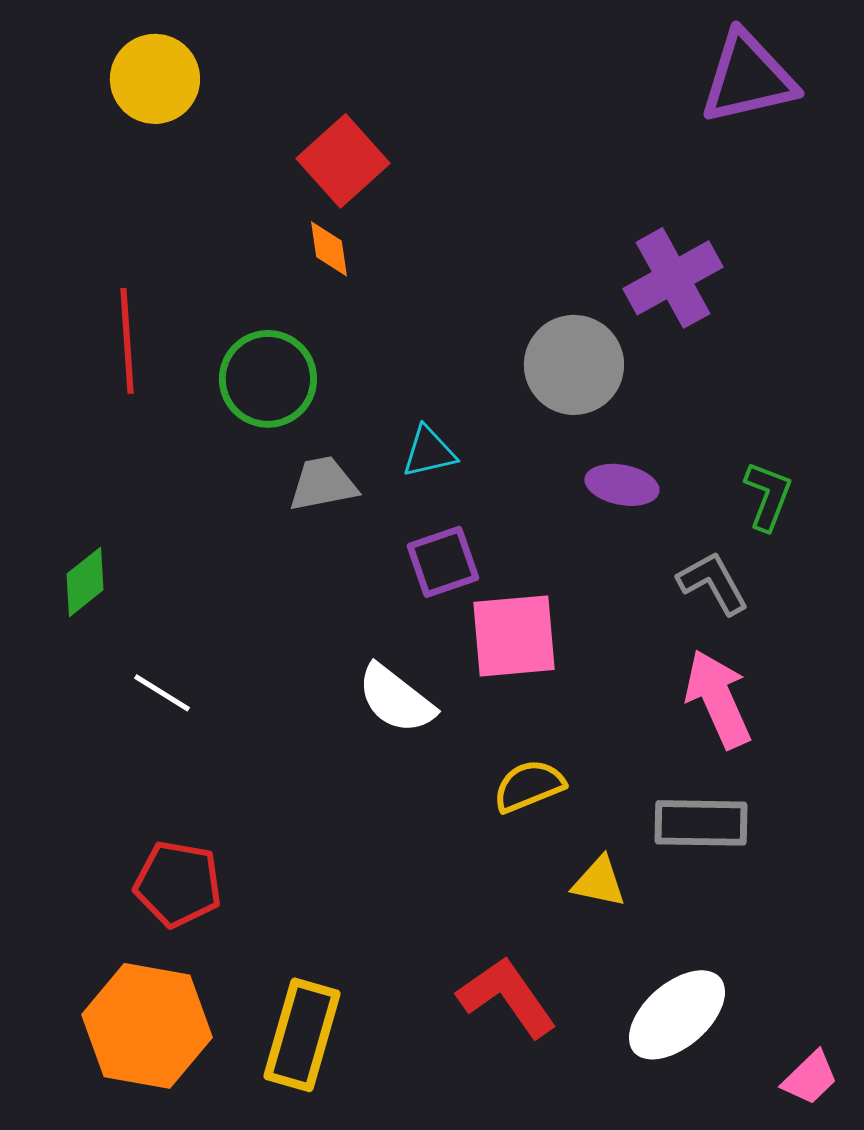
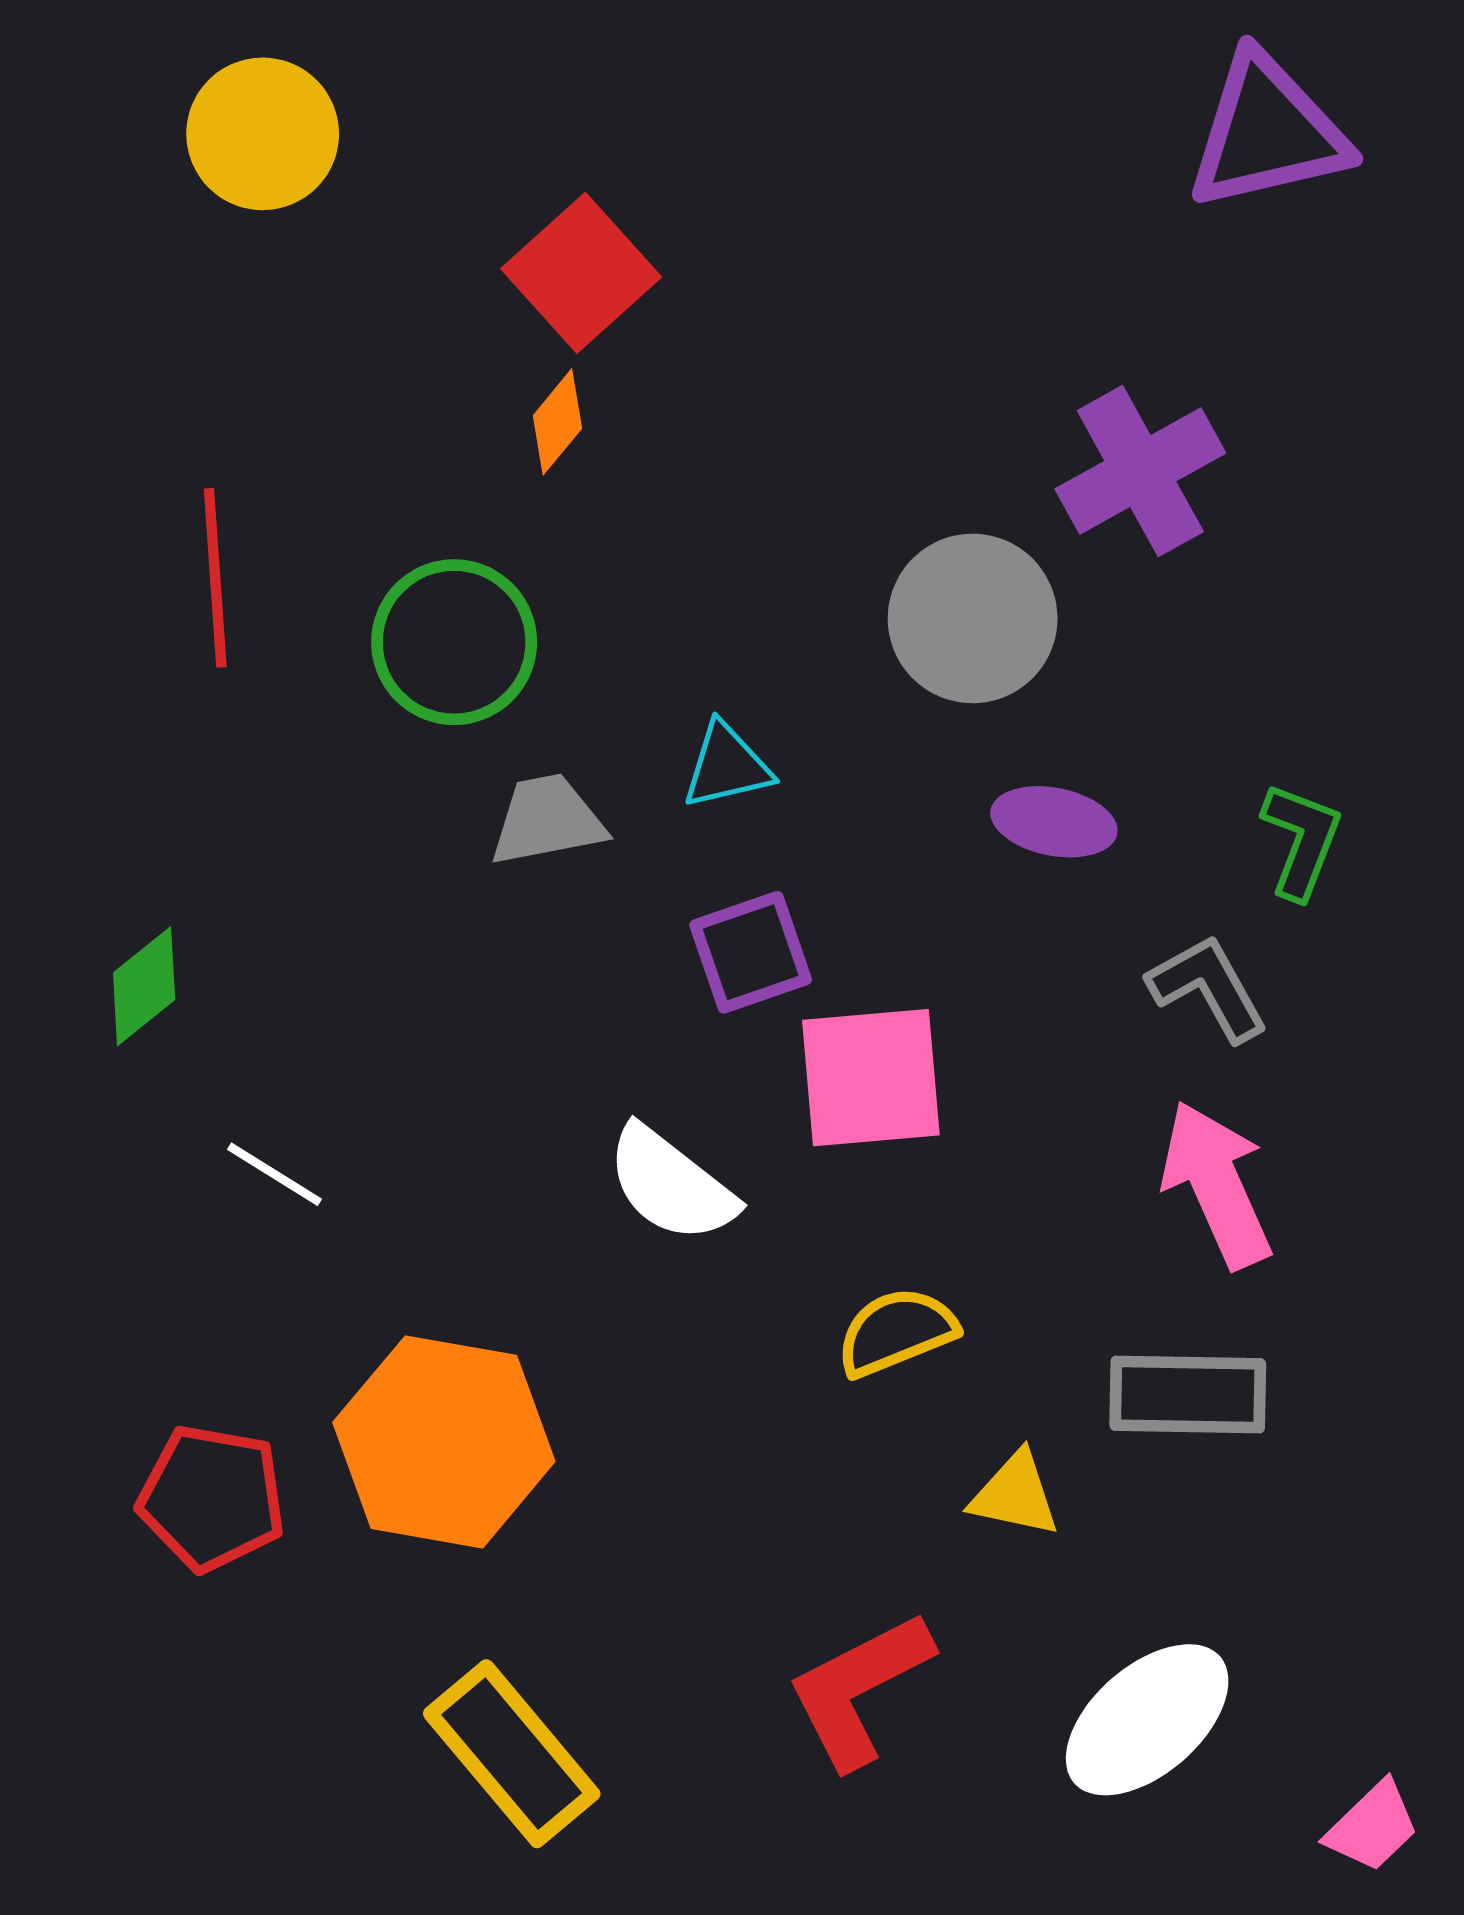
orange diamond: (329, 249) -> (557, 422), turned 48
red pentagon: (178, 884) -> (212, 1498), moved
red L-shape: (507, 997) -> (859, 1689), turned -82
orange hexagon: (147, 1026) -> (444, 1442), moved
yellow rectangle: (302, 1035) -> (512, 1754), turned -56

